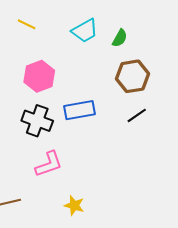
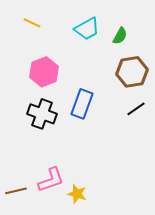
blue rectangle: (80, 110) -> (82, 104), turned -60
pink L-shape: (49, 164) -> (51, 180), moved

